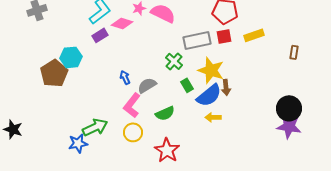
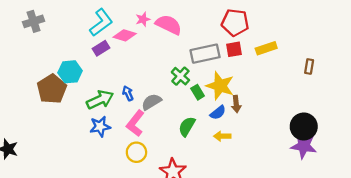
green rectangle: (187, 85) -> (198, 92), moved
blue semicircle: (209, 95) -> (218, 113), size x0.6
green semicircle: (165, 113) -> (187, 127), moved, turned 144
green arrow: (95, 127) -> (100, 100), moved
blue star: (78, 143) -> (100, 127), moved

